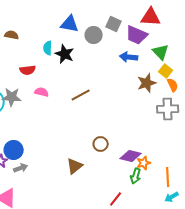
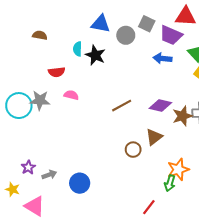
brown star: (147, 83) -> (182, 116), moved
brown line: (81, 95) -> (122, 106), moved
blue circle: (14, 150) -> (80, 183), moved
purple diamond: (131, 156) -> (160, 106), moved
orange star: (144, 163) -> (178, 169), size x1.5
brown triangle: (75, 166) -> (154, 137), moved

